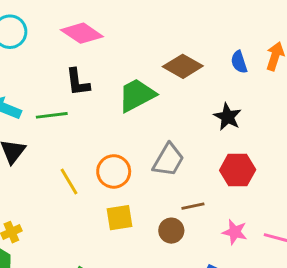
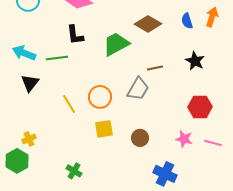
black star: (228, 117) -> (195, 61), moved
red hexagon: (238, 170) -> (200, 107), moved
brown line: (193, 206) -> (155, 68), moved

